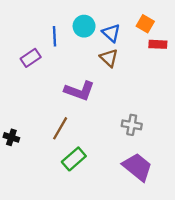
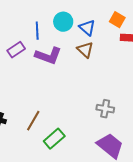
purple L-shape: (79, 91) -> (48, 56), moved
brown line: (60, 128) -> (33, 121), moved

